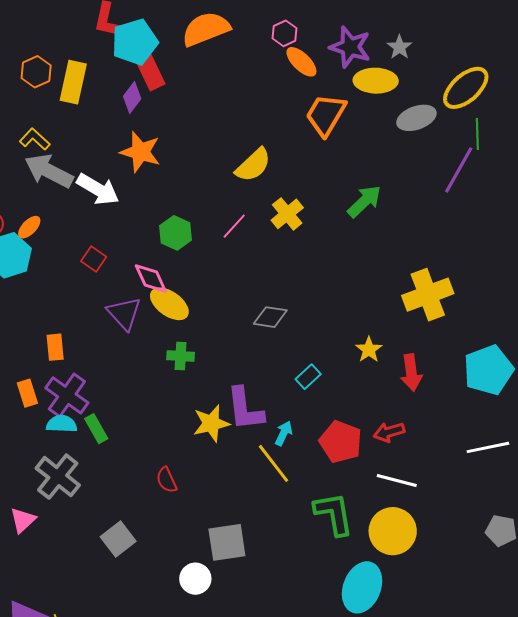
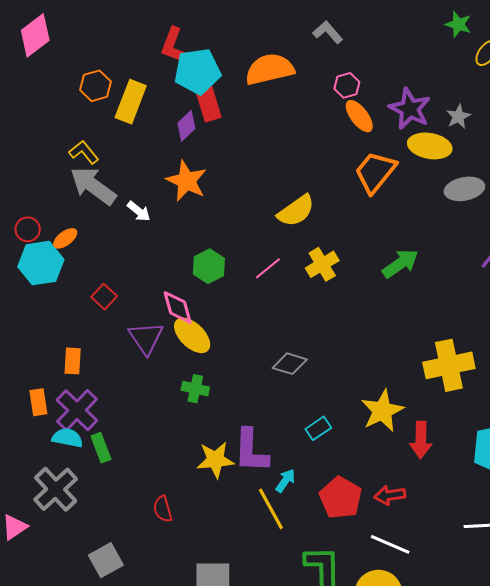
white arrow: (98, 189) -> (139, 211), size x0.6
red square: (94, 259) -> (104, 297), moved
yellow star: (369, 350) -> (382, 411), size x1.6

